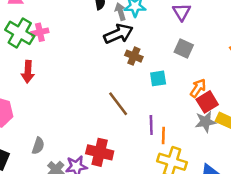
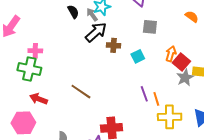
pink cross: (40, 32) -> (35, 51), turned 32
green cross: (20, 33) -> (29, 69), moved
red arrow: (28, 72) -> (39, 99), moved, turned 126
brown line: (118, 104) -> (81, 92), moved

